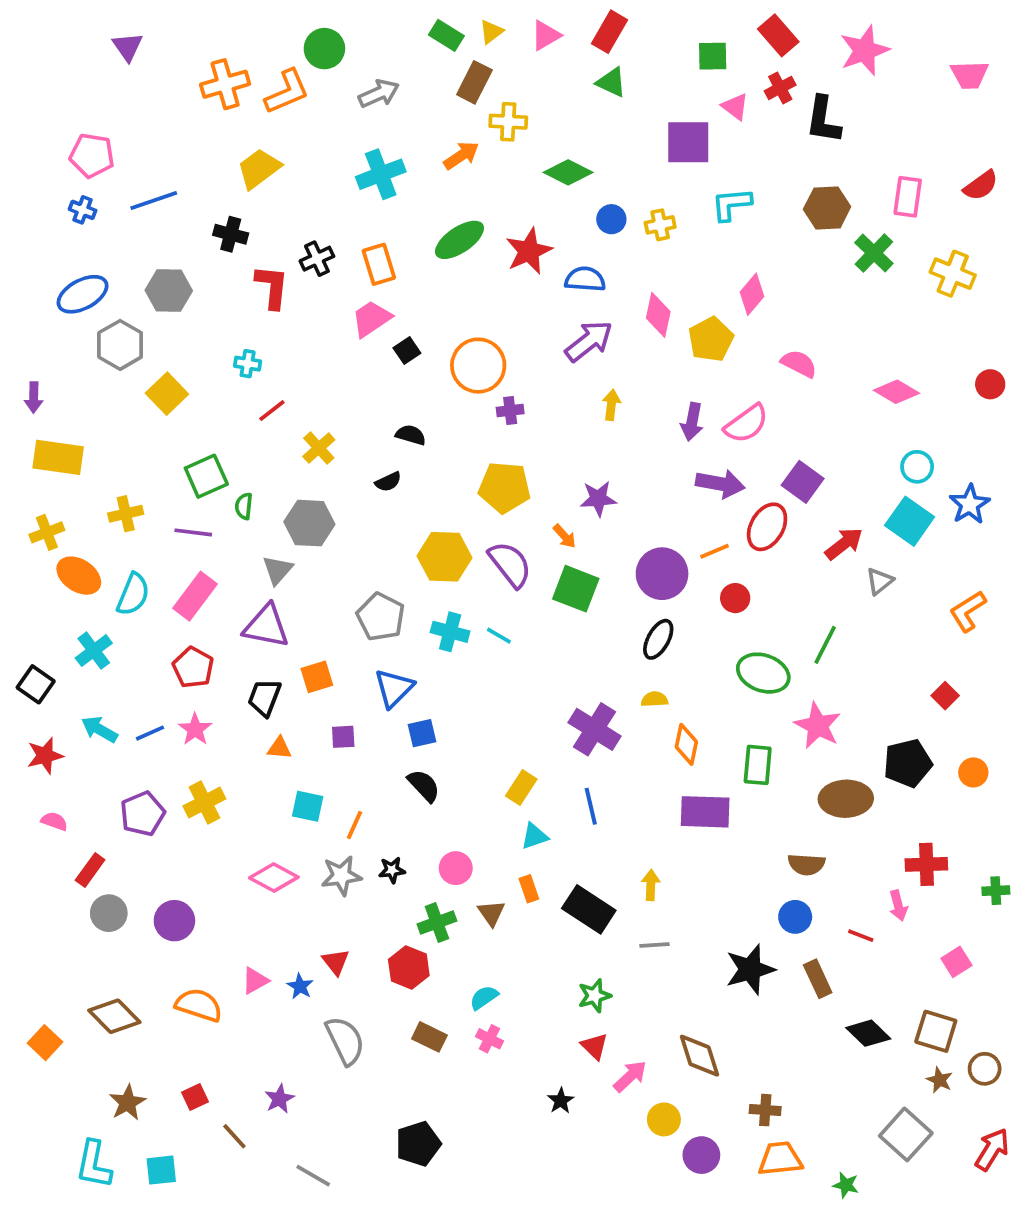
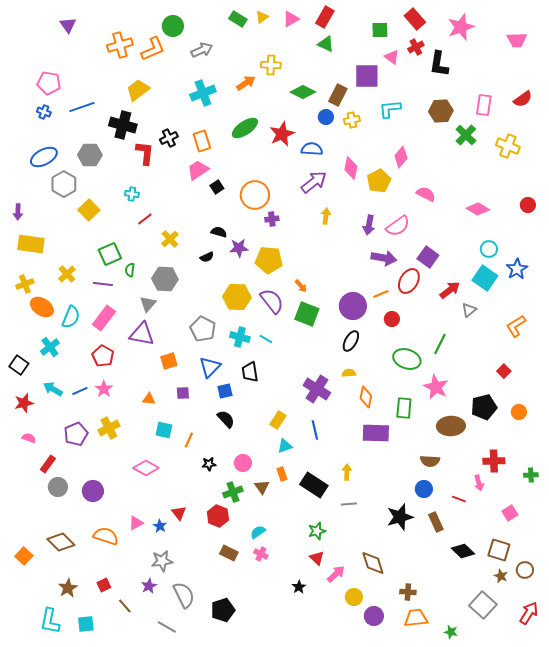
brown rectangle: (474, 82) -> (338, 95), moved
black cross: (231, 234) -> (123, 125), size x1.5
purple star: (598, 499) -> (239, 248), moved
yellow cross: (126, 514) -> (67, 274), turned -30
black trapezoid: (264, 697) -> (250, 372), moved, turned -30
gray star: (341, 876) -> (162, 561), moved
gray semicircle: (345, 1041) -> (184, 595), moved

